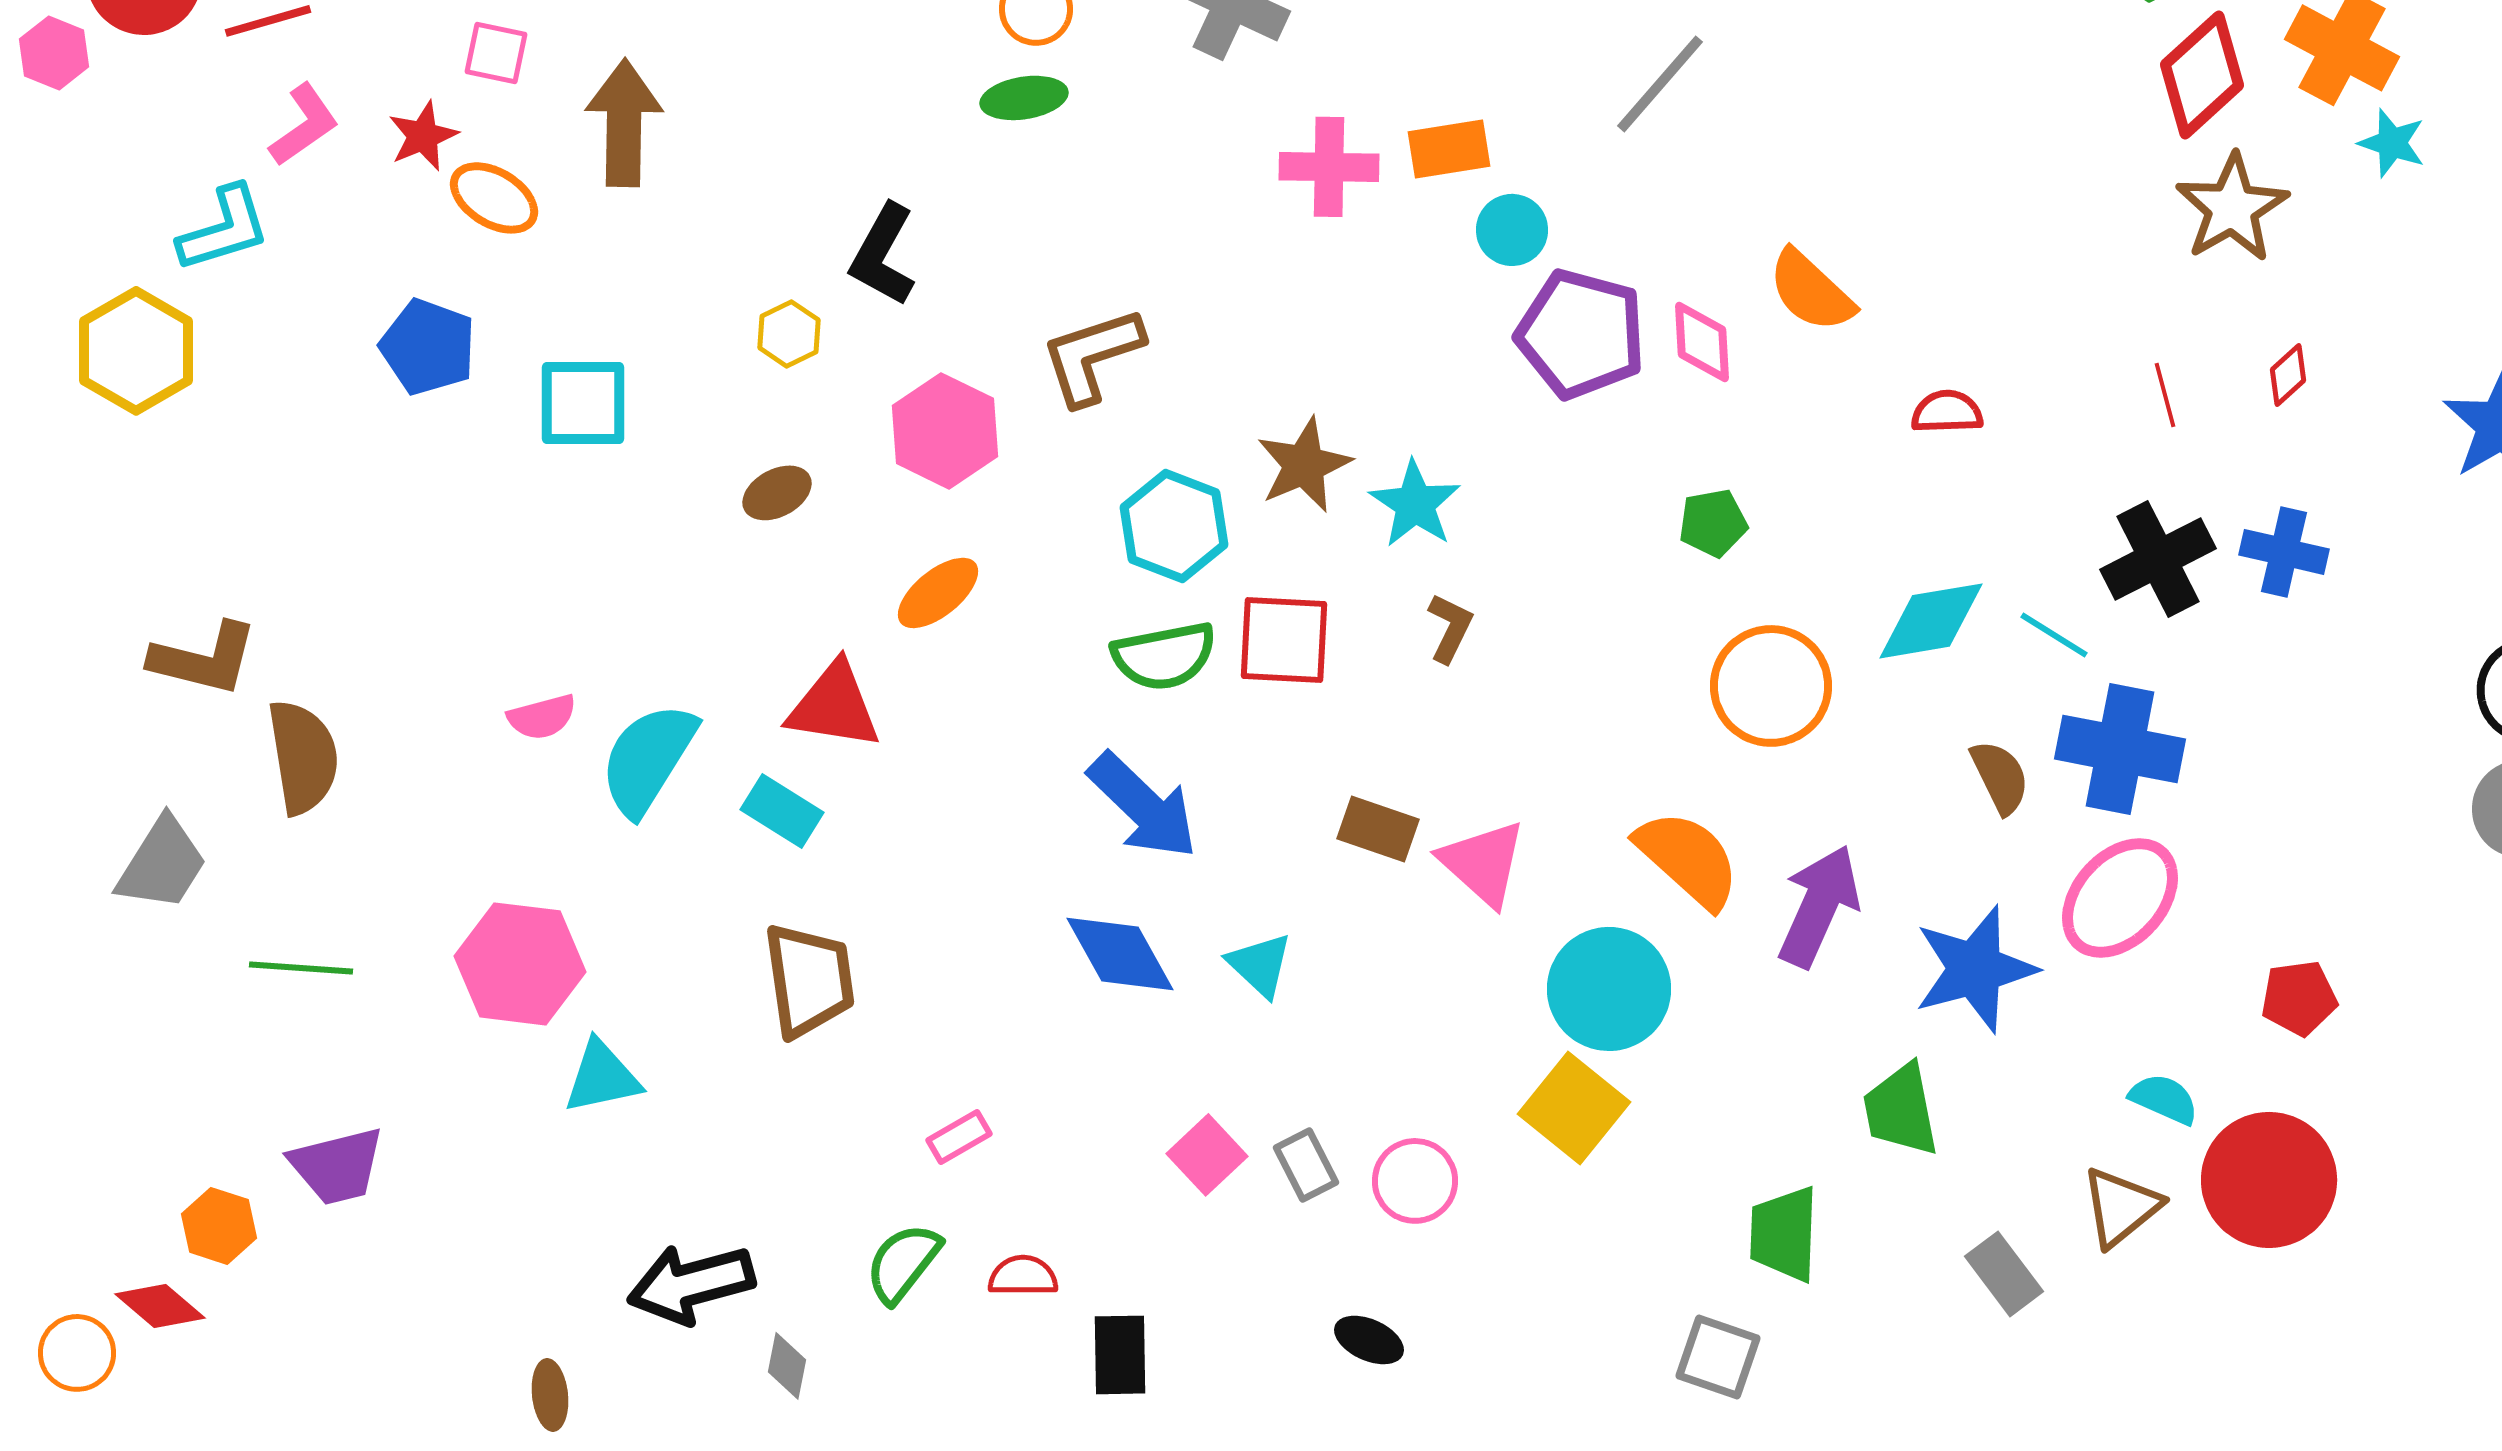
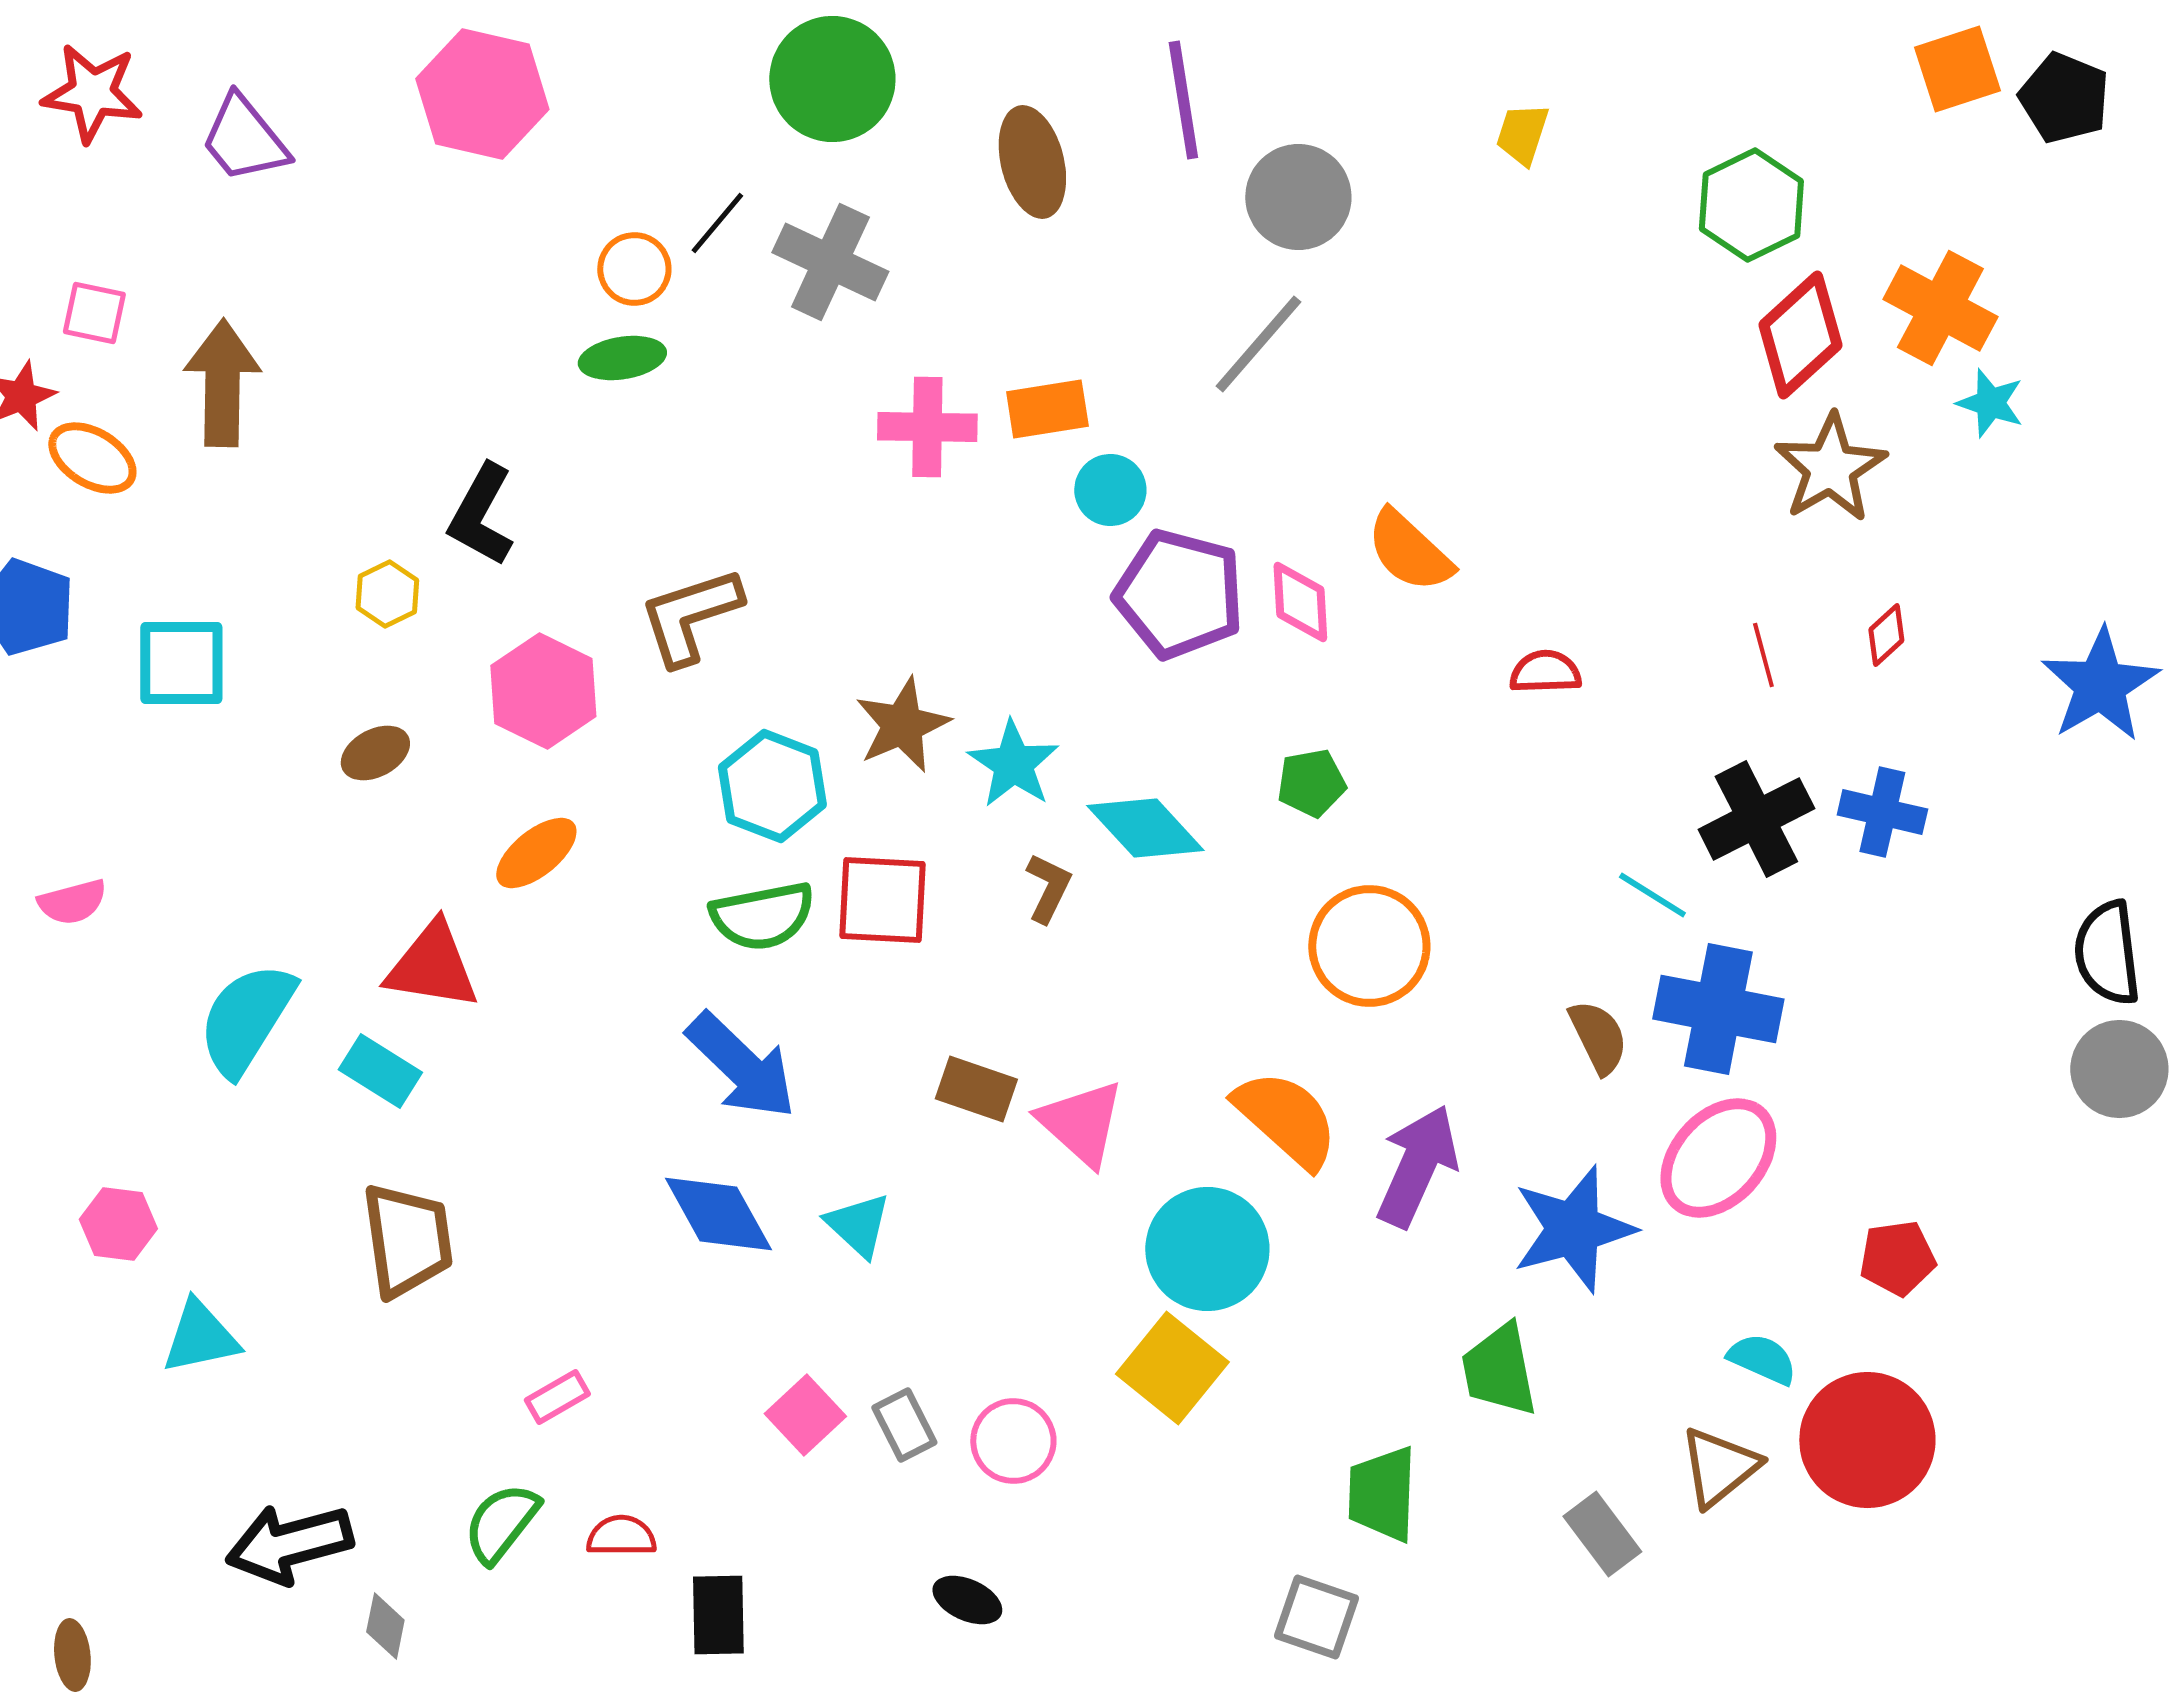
cyan diamond: (1931, 621) -> (1145, 828), moved, turned 57
pink semicircle: (542, 717) -> (72, 902), moved
pink hexagon: (520, 964) -> (118, 1224), size x0.6
brown ellipse: (550, 1395) -> (72, 1655), moved

